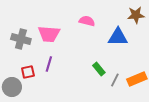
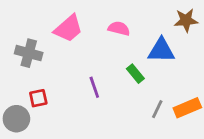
pink trapezoid: (49, 34) -> (68, 28), moved, turned -45
purple line: (49, 64) -> (94, 87), moved, turned -35
green rectangle: (99, 69) -> (135, 74), moved

